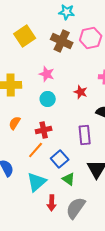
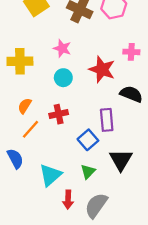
red star: (81, 92) -> (102, 69), size x1.6
orange line: (36, 150) -> (30, 129), moved
blue square: (60, 159) -> (88, 140), moved
green triangle: (69, 179) -> (88, 171), turned 40

